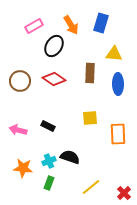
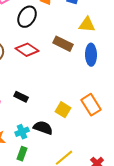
brown rectangle: (90, 73) -> (63, 44), turned -66
yellow square: (90, 118) -> (63, 110), moved, turned 35
orange rectangle: (118, 134) -> (91, 105), turned -30

